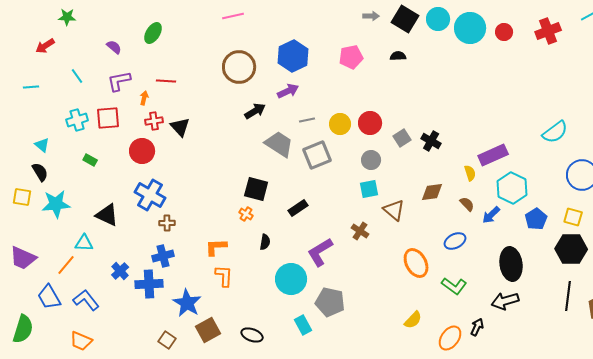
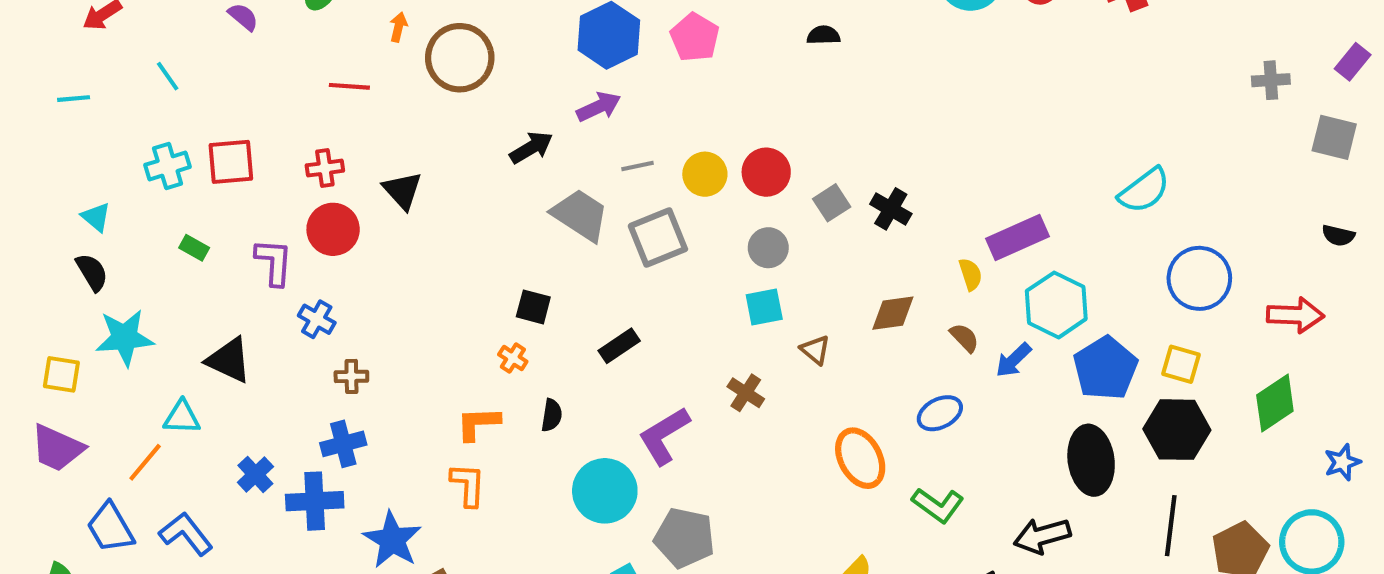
pink pentagon: (351, 57) -> (695, 37), moved, turned -30
brown circle: (239, 67) -> (460, 58), moved
purple L-shape: (119, 81) -> (274, 262), moved, turned 105
orange arrow: (144, 98) -> (398, 27), moved
black triangle: (180, 127) -> (403, 190), moved
red circle: (142, 151) -> (333, 229), moved
black square: (256, 189) -> (533, 307), size x0.7
blue cross: (150, 195) -> (317, 319), size x0.6
yellow square: (22, 197) -> (61, 374), moved
brown triangle: (394, 210) -> (815, 350), size x0.7
blue pentagon: (536, 219) -> (1105, 368), size x1.4
orange L-shape: (216, 247) -> (478, 423), moved
black ellipse: (511, 264) -> (1091, 460), moved

